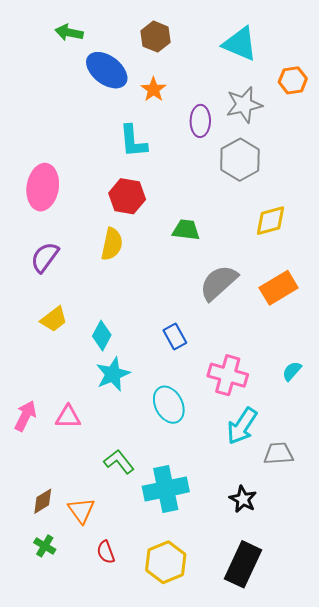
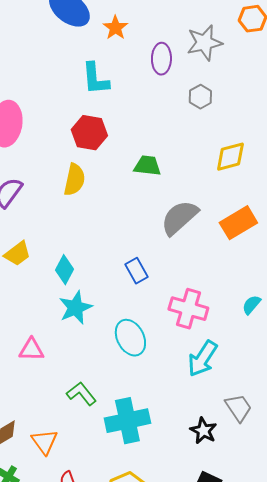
gray hexagon: (240, 160) -> (200, 97), size x0.6
gray trapezoid: (279, 453) -> (238, 408), moved, turned 60

